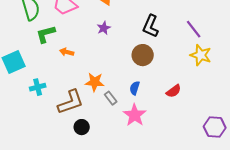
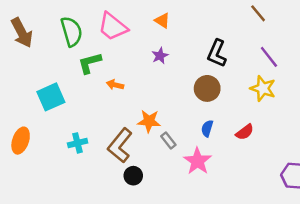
yellow star: (201, 55) -> (263, 88), moved
cyan cross: (38, 87) -> (78, 143), moved
blue semicircle: (135, 88) -> (207, 128), moved
brown L-shape: (71, 102) -> (120, 145), turned 148

